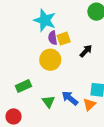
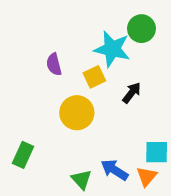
cyan star: (45, 20) -> (112, 49), moved
purple semicircle: (53, 38) -> (54, 64), moved
green rectangle: (23, 86) -> (23, 155), moved, turned -35

